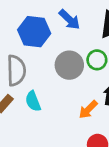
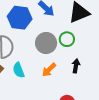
orange arrow: (88, 110) -> (49, 70), moved

